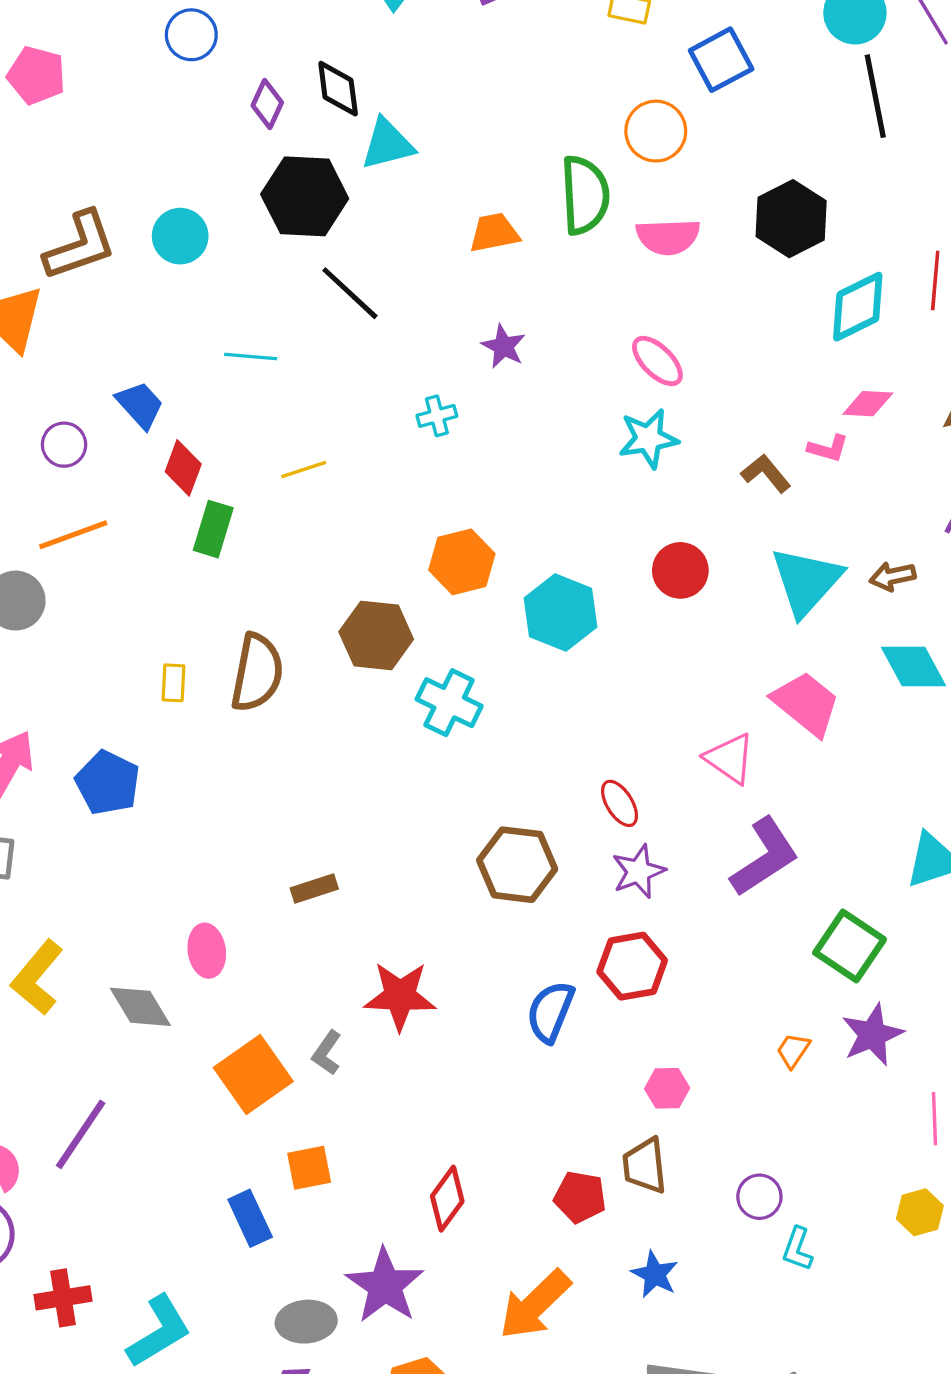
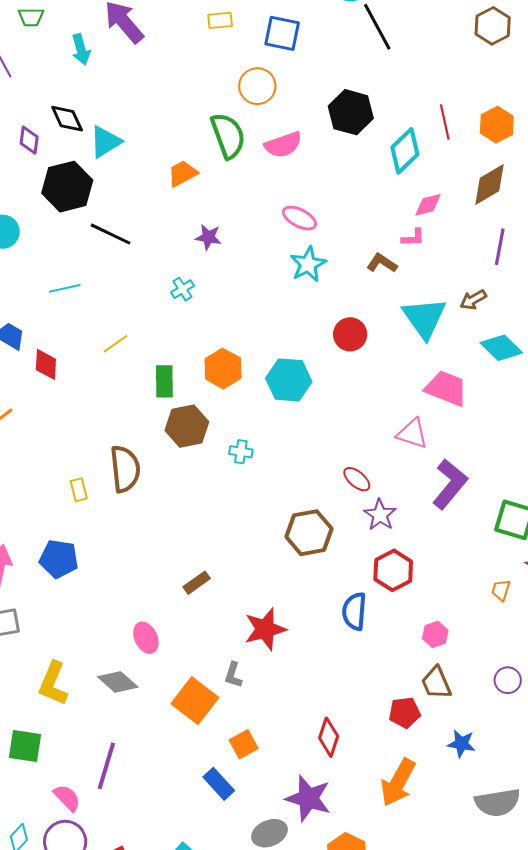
blue square: (721, 60) -> (282, 33), turned -33
green rectangle: (213, 529) -> (164, 381), moved
cyan cross: (449, 703) -> (241, 452), size x0.6

